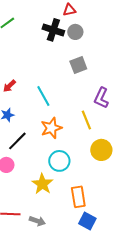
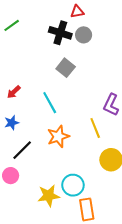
gray square: (78, 65) -> (66, 68), moved, turned -30
cyan circle: (59, 161) -> (73, 185), moved
yellow star: (42, 184) -> (49, 196), turned 30

